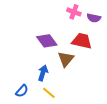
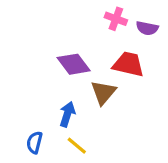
blue semicircle: (22, 91) -> (34, 142), turned 152

